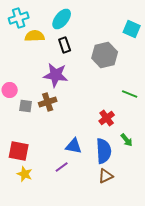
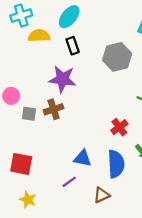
yellow star: (25, 174) -> (28, 200), moved
brown triangle: (106, 176) -> (102, 195), moved

